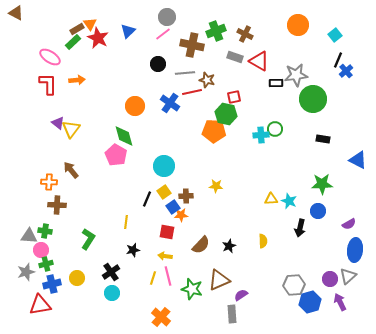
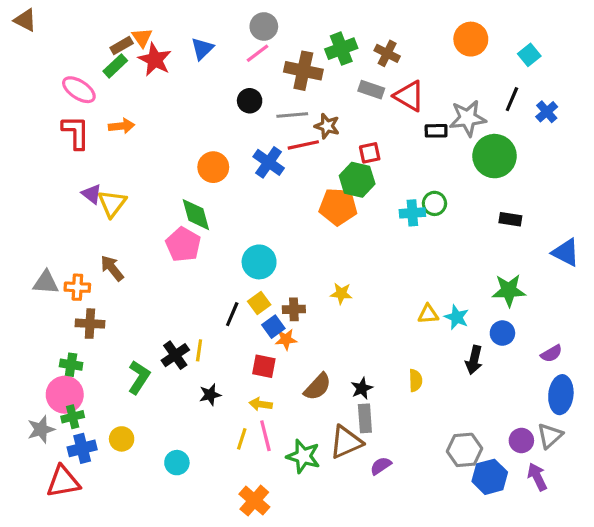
black line: (338, 60) -> (512, 99), moved
gray triangle: (29, 236) -> (46, 282), moved
pink circle: (41, 250) -> (65, 395), size x1.5
black cross: (111, 272) -> (175, 355), moved
gray rectangle: (232, 314) -> (365, 418), moved

